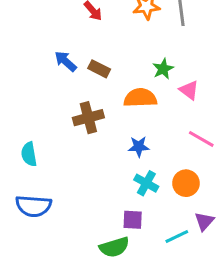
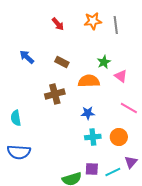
blue arrow: (66, 61) -> (27, 57), moved
cyan cross: (146, 183) -> (93, 137), turned -35
purple square: (133, 220) -> (92, 169), moved

